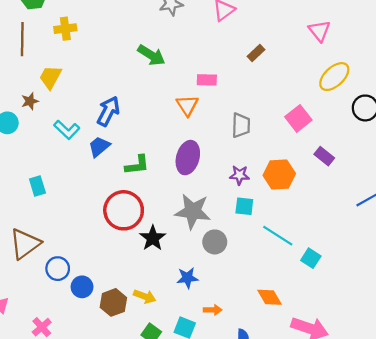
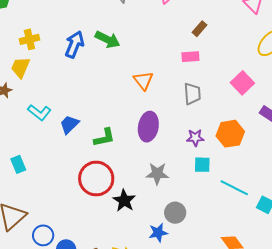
yellow cross: (65, 29) -> (29, 39), moved
pink rectangle: (207, 80) -> (190, 57), moved
blue arrow: (108, 111) -> (74, 44), moved
gray star: (193, 211) -> (157, 174), size x0.7
gray circle: (215, 242) -> (175, 213), moved

